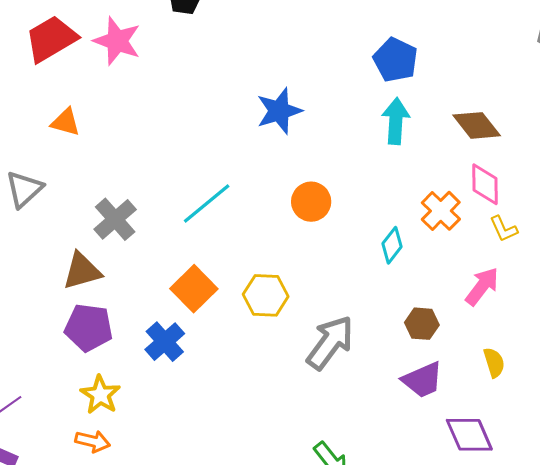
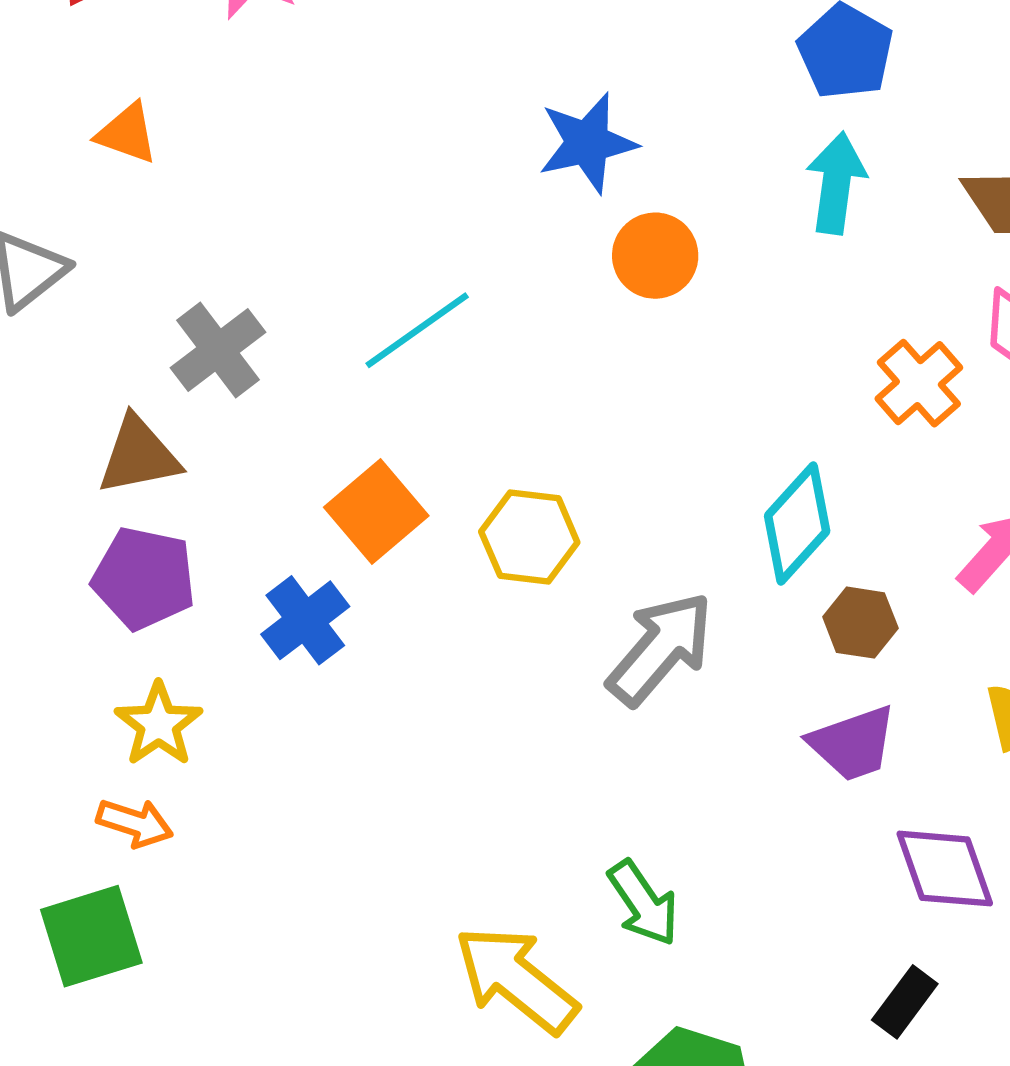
orange circle: (311, 202) -> (655, 256), moved
cyan diamond: (392, 245) -> (797, 524), moved, size x1.5

